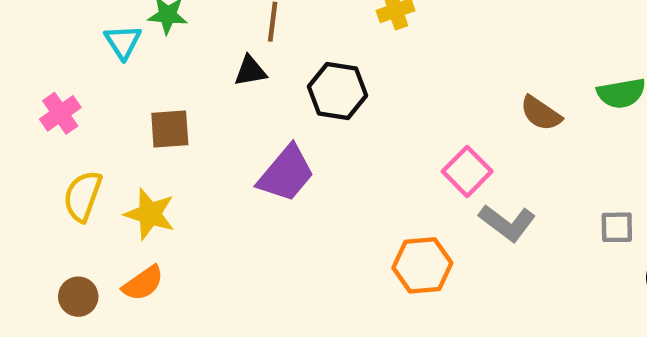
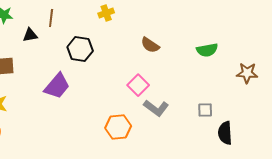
black triangle: (250, 71) -> (30, 35), moved
brown semicircle: (541, 113) -> (150, 45), moved

